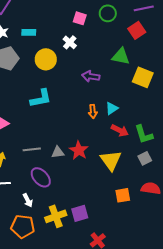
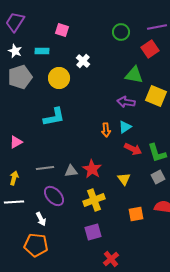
pink square: (80, 18) -> (62, 30), moved
purple arrow: (91, 76) -> (126, 102), moved
yellow triangle: (111, 160) -> (124, 179), size x0.6
yellow cross: (56, 216) -> (94, 200), moved

